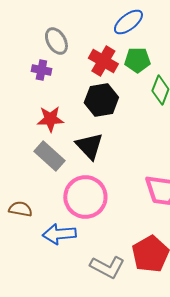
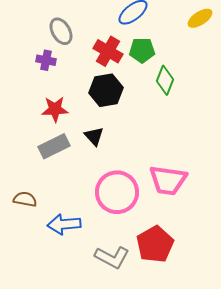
black triangle: (89, 146) -> (94, 136), size x0.7
gray rectangle: (49, 156) -> (54, 146), turned -68
pink circle: (85, 197) -> (117, 192), moved

